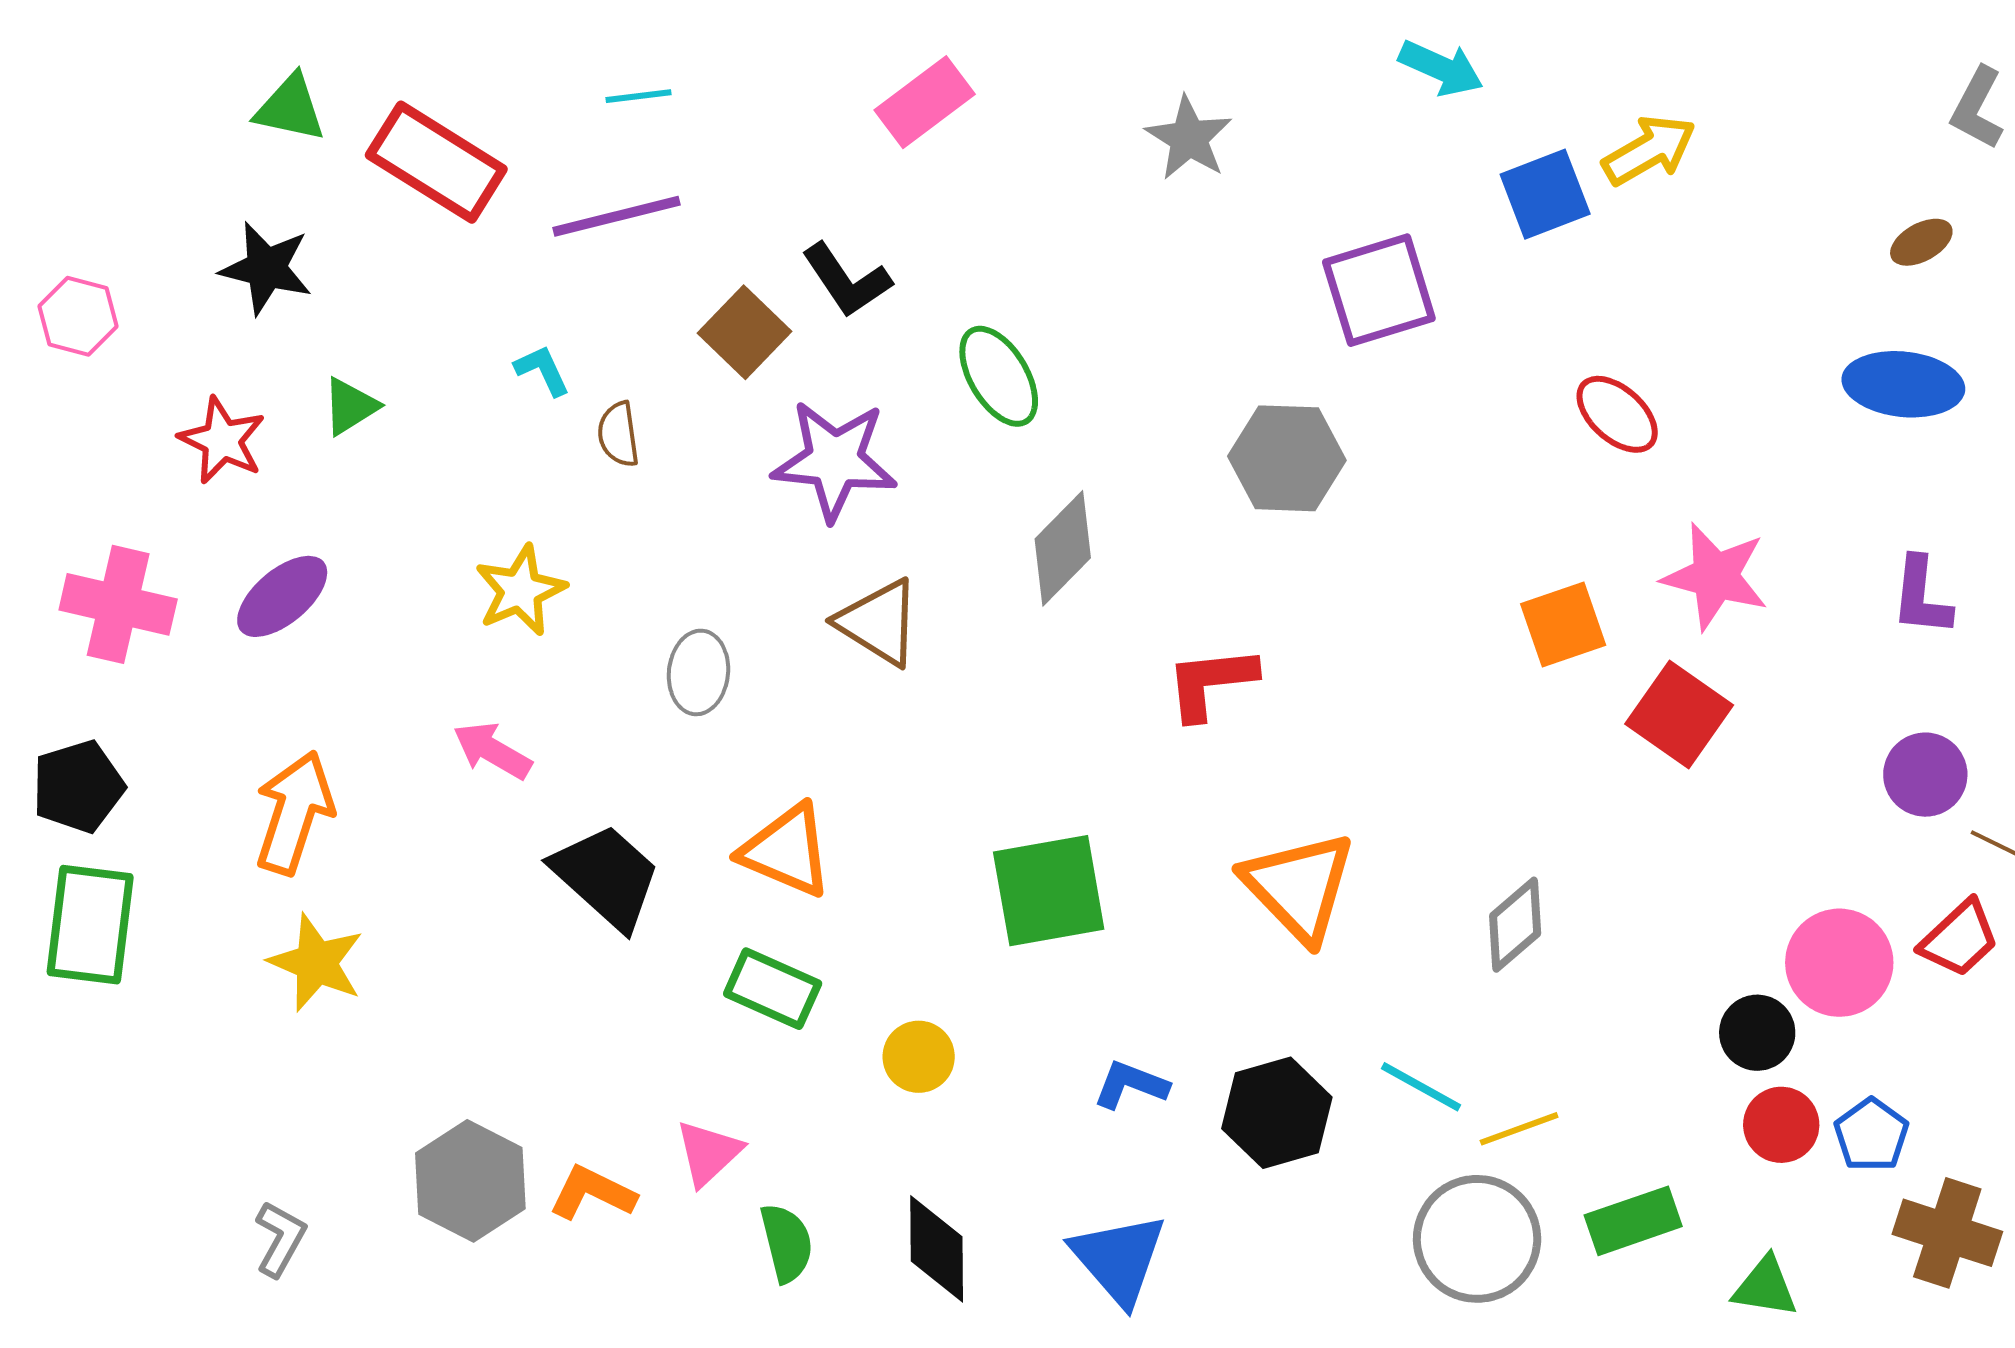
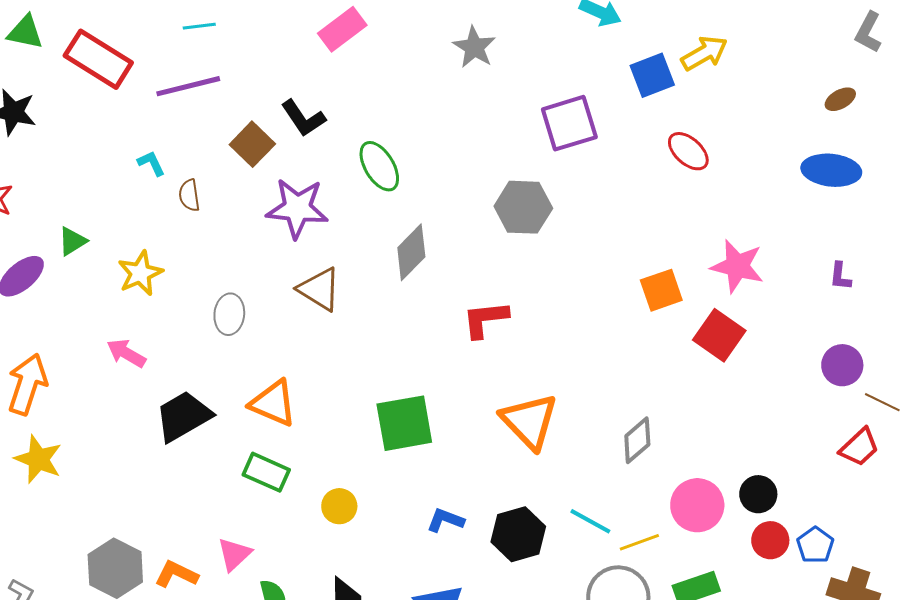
green triangle: (350, 406) -> (72, 241), moved
red ellipse: (1617, 414) -> (688, 151), moved
purple L-shape: (1921, 596) -> (840, 276), size x0.7
black trapezoid: (606, 877) -> (183, 416), turned -72
pink circle: (1839, 963) -> (697, 505), moved

